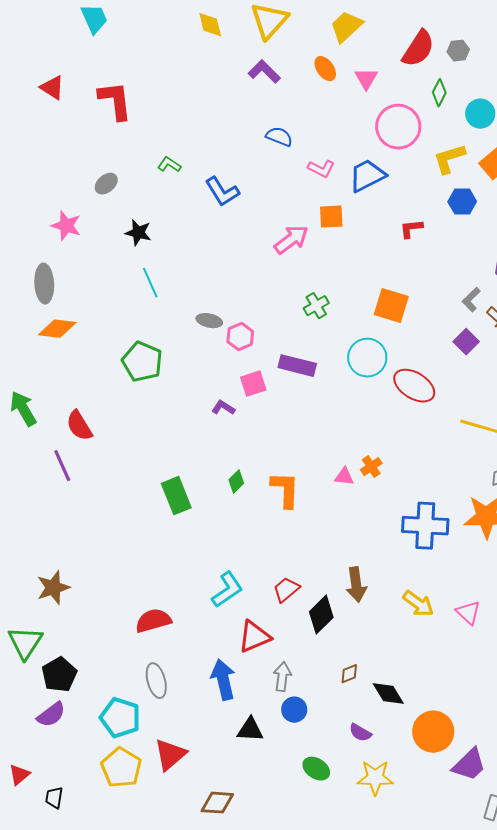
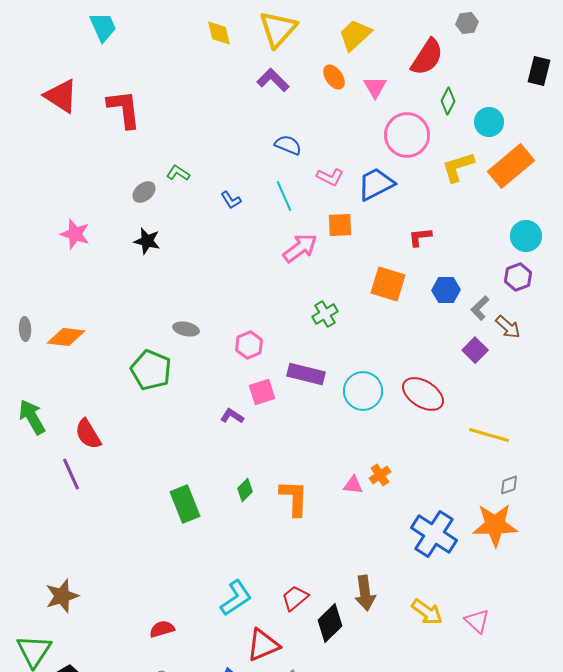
gray hexagon: (458, 51) -> (467, 23), moved
red triangle: (52, 88) -> (61, 96), size x1.4
gray ellipse: (106, 184) -> (144, 192), moved
blue L-shape: (222, 192) -> (231, 200), size x0.6
blue hexagon: (462, 202) -> (446, 290), moved
cyan line: (150, 283) -> (284, 196), moved
gray ellipse: (44, 284) -> (25, 329), moved, size x0.6
orange square: (391, 306) -> (388, 284), moved
gray ellipse: (209, 321) -> (186, 329), moved
cyan circle: (367, 358) -> (363, 391), moved
blue cross: (425, 526) -> (434, 534), turned 30
red semicircle: (153, 621) -> (162, 629), size x0.7

